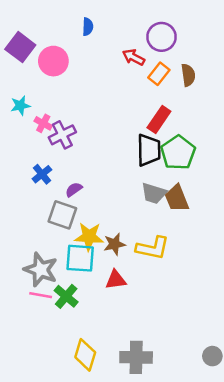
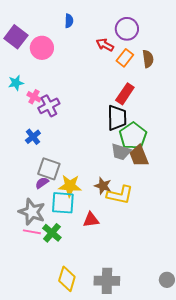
green pentagon: (178, 153) -> (133, 136), moved
purple semicircle: (74, 189) -> (42, 183), moved
brown star: (114, 244) -> (103, 186), moved, turned 30

